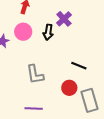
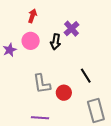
black line: (79, 66) -> (86, 76), turned 35
red circle: (69, 88) -> (64, 93), moved

